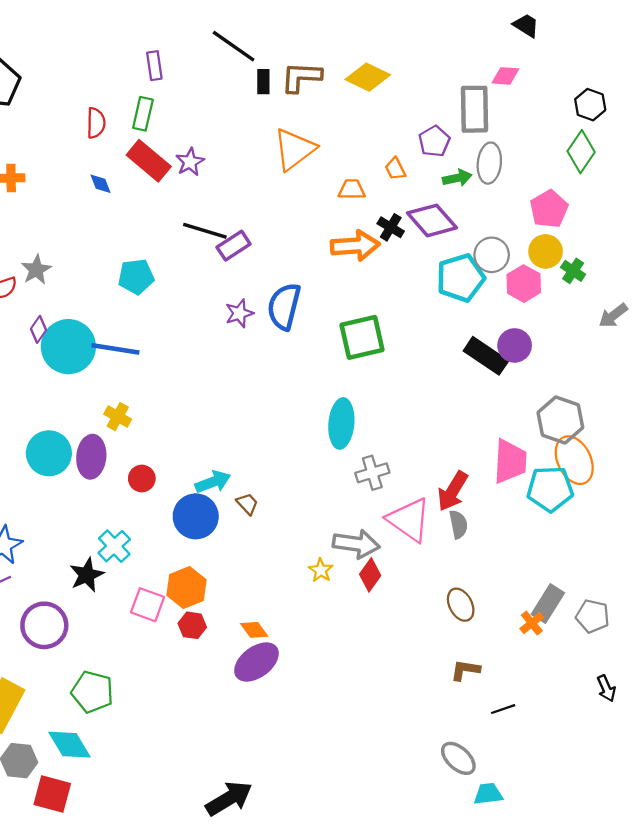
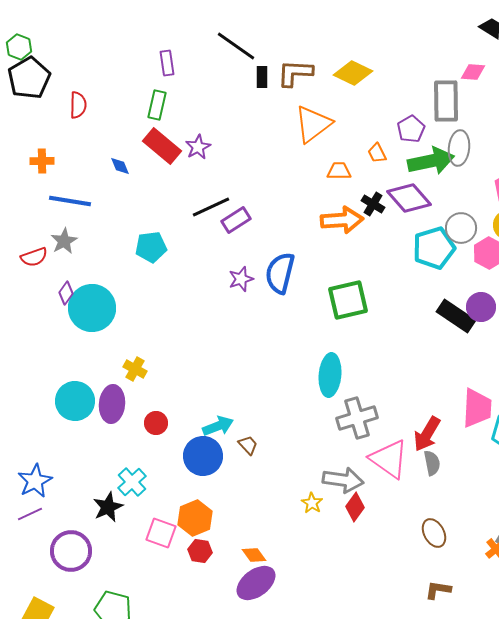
red semicircle: (96, 123) -> (78, 105), moved
orange triangle: (294, 149) -> (313, 124), moved
green arrow: (457, 178) -> (431, 161), size x1.8
black line: (205, 231) -> (211, 207), turned -42
blue line: (115, 349) -> (70, 201), moved
gray cross: (372, 473) -> (357, 418), size x1.4

